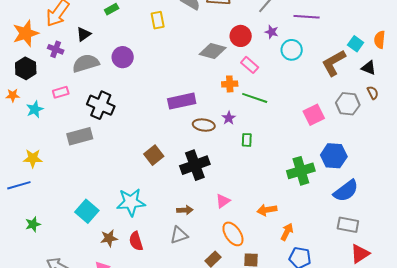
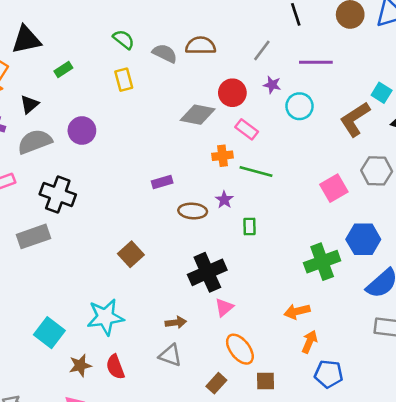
purple rectangle: (182, 101) -> (162, 182), size x0.6
black cross: (195, 165) -> (207, 272), moved
orange arrow: (267, 210) -> (297, 311), moved
gray triangle: (179, 235) -> (170, 355), turned 42

